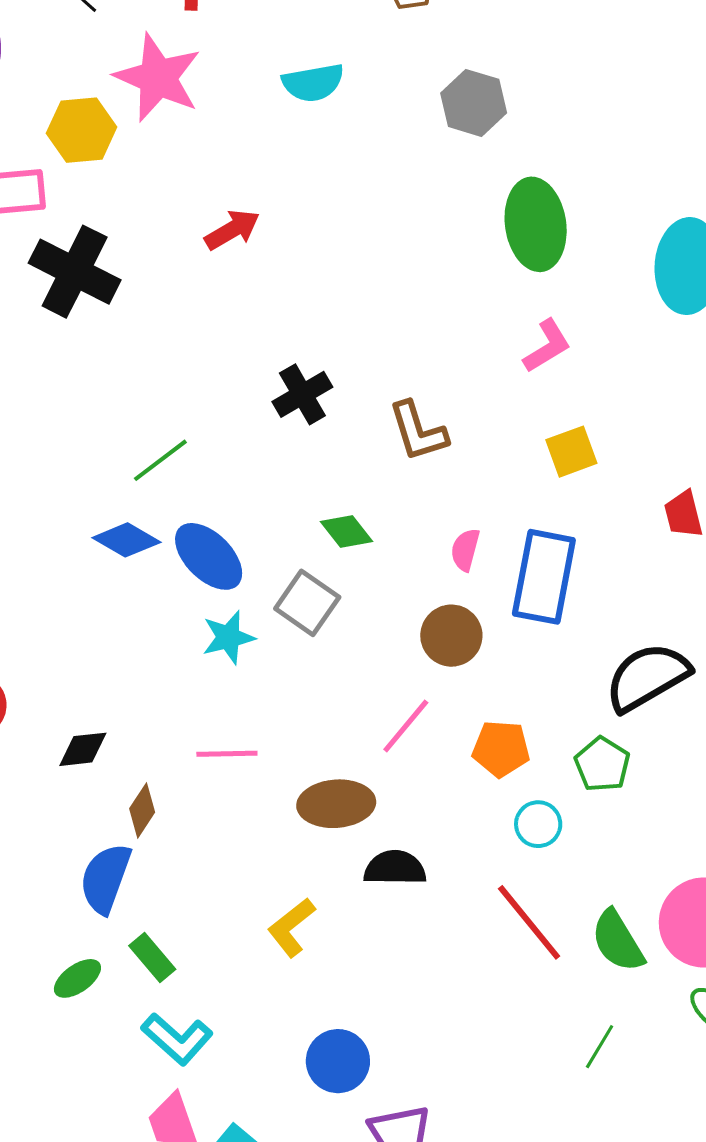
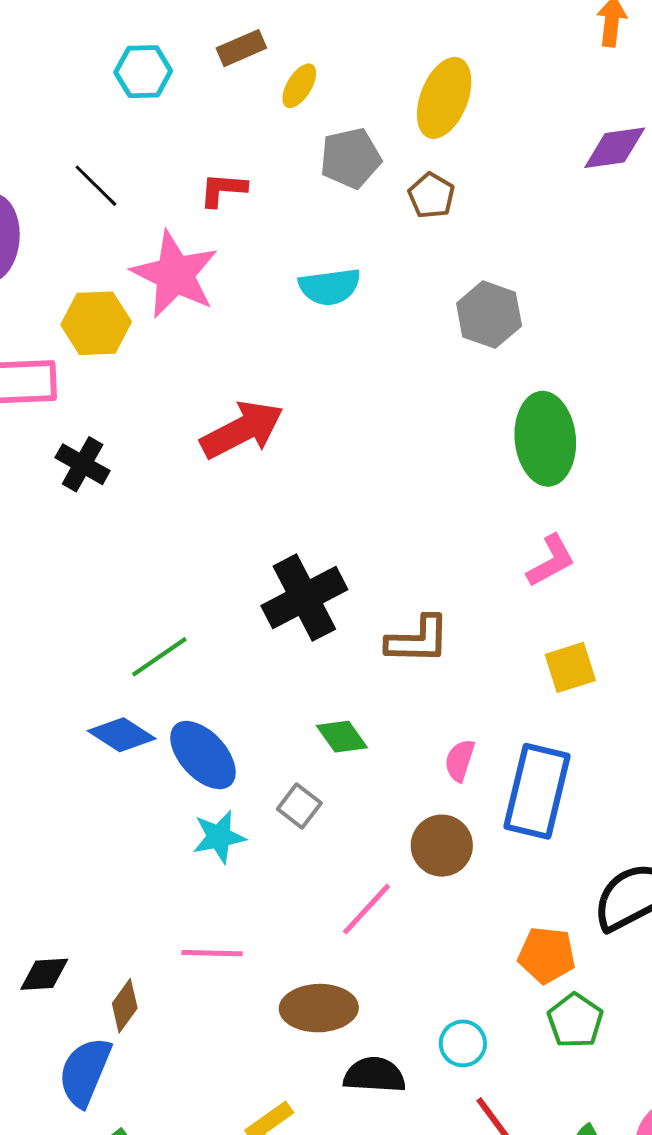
red arrow: (232, 230) -> (242, 430), size x1.5
black cross: (75, 272) -> (83, 464), size x0.6
black cross: (302, 394) -> (304, 598), size x1.4
brown L-shape: (418, 431) -> (418, 640), turned -74
gray square: (307, 603) -> (299, 806), size x0.7
pink line: (406, 726) -> (367, 909), moved
black diamond: (83, 749) -> (44, 974), moved
orange pentagon: (501, 749) -> (547, 955), moved
green pentagon: (602, 764) -> (575, 1021), moved
cyan circle: (538, 824) -> (463, 1043), moved

